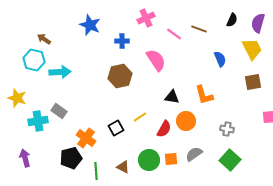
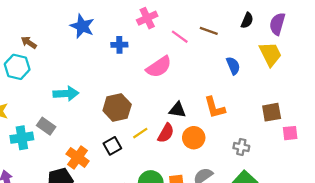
pink semicircle: (156, 60) -> (159, 67), turned 90
cyan arrow: (60, 72) -> (66, 94), moved
brown hexagon: (120, 76) -> (117, 108), moved
brown square: (253, 82) -> (272, 112), moved
red semicircle: (164, 129) -> (166, 133), moved

